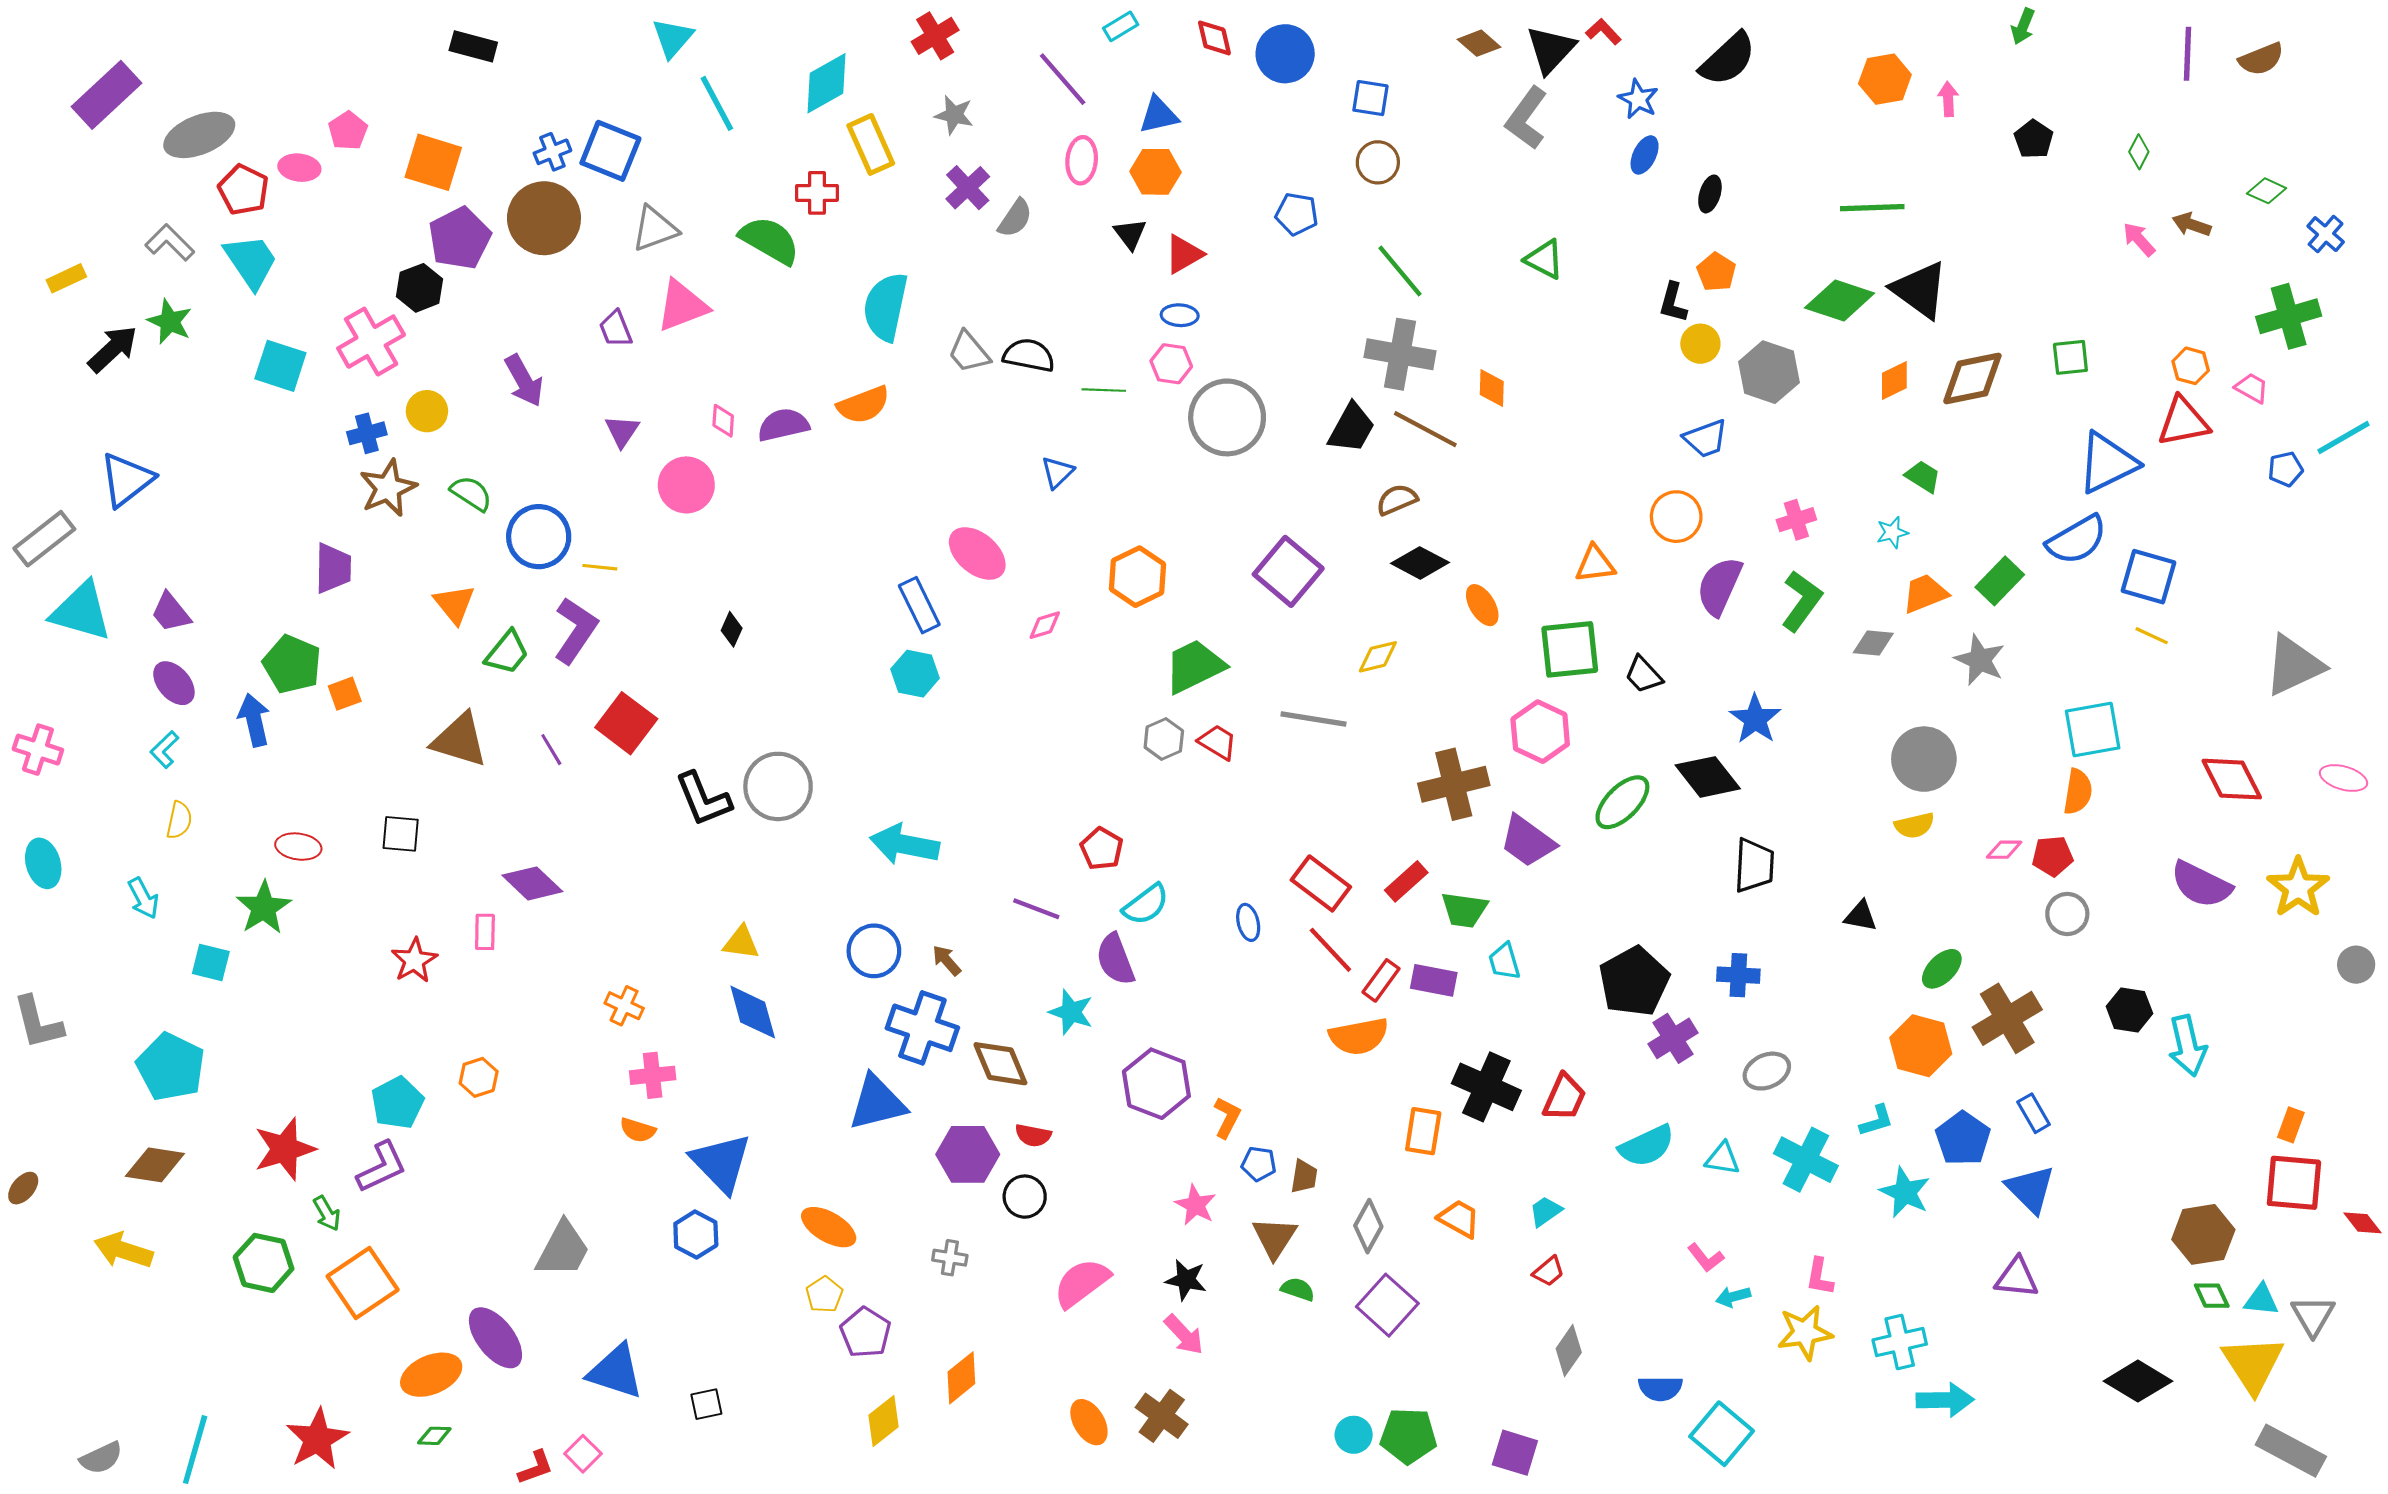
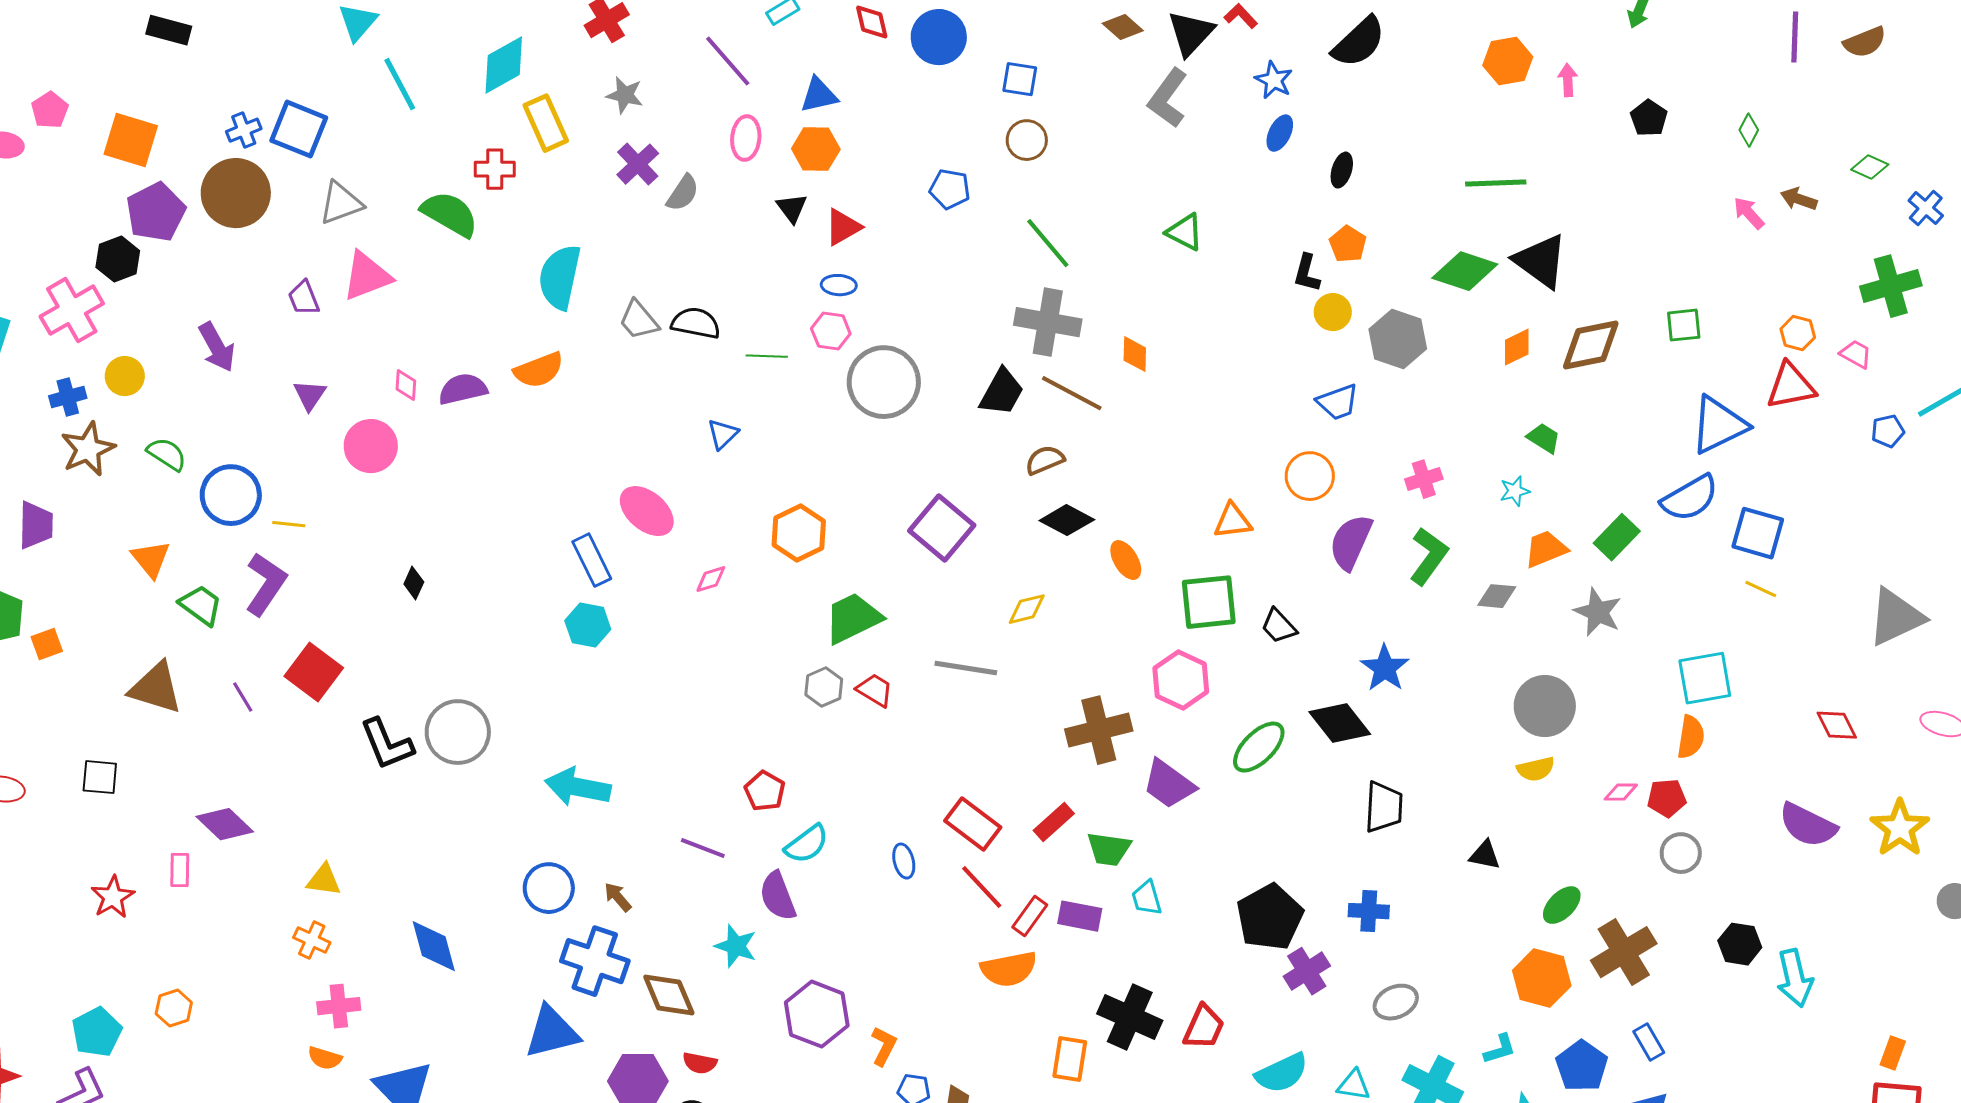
green trapezoid: (507, 653) -> (201, 605), turned -93
red diamond: (2232, 779) -> (1837, 725), size x0.7
yellow triangle: (741, 942) -> (324, 880), moved

